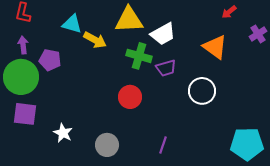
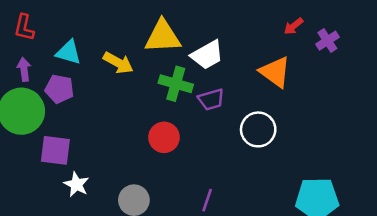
cyan triangle: (72, 24) -> (69, 52), moved
purple cross: (258, 34) -> (327, 41), moved
purple square: (25, 114) -> (55, 150), moved

